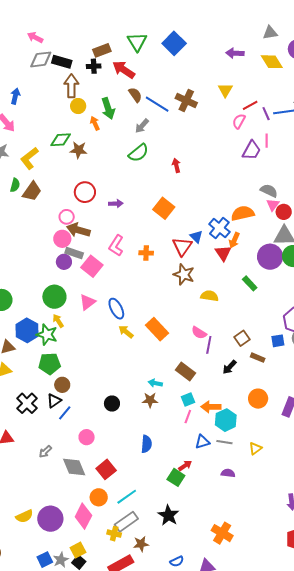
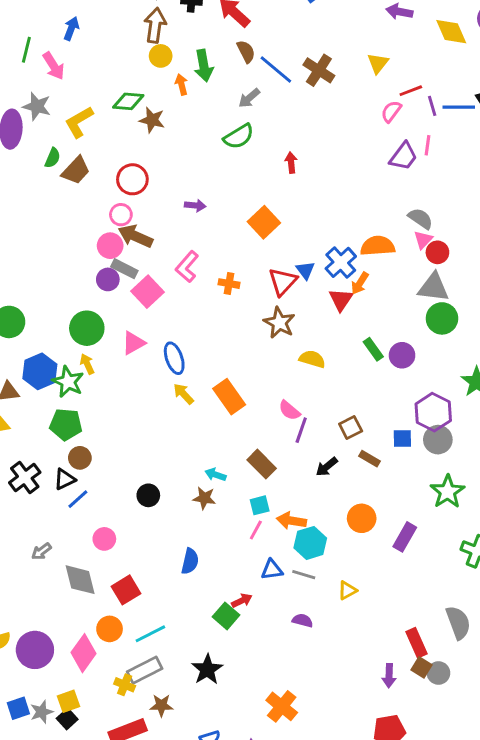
red circle: (85, 192) -> (132, 179), moved
purple circle: (270, 257) -> (402, 355), moved, size x0.7

